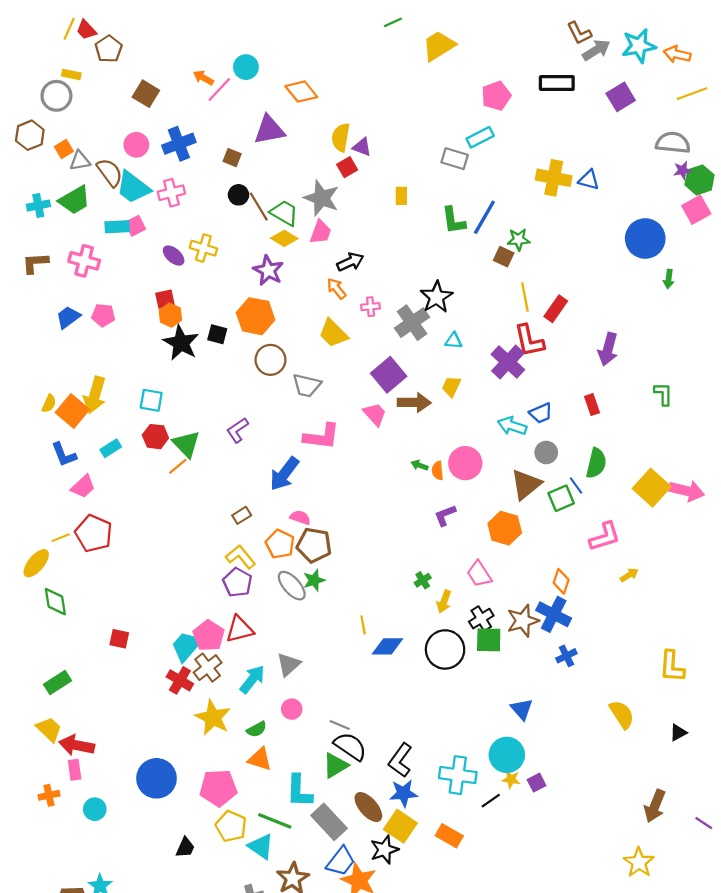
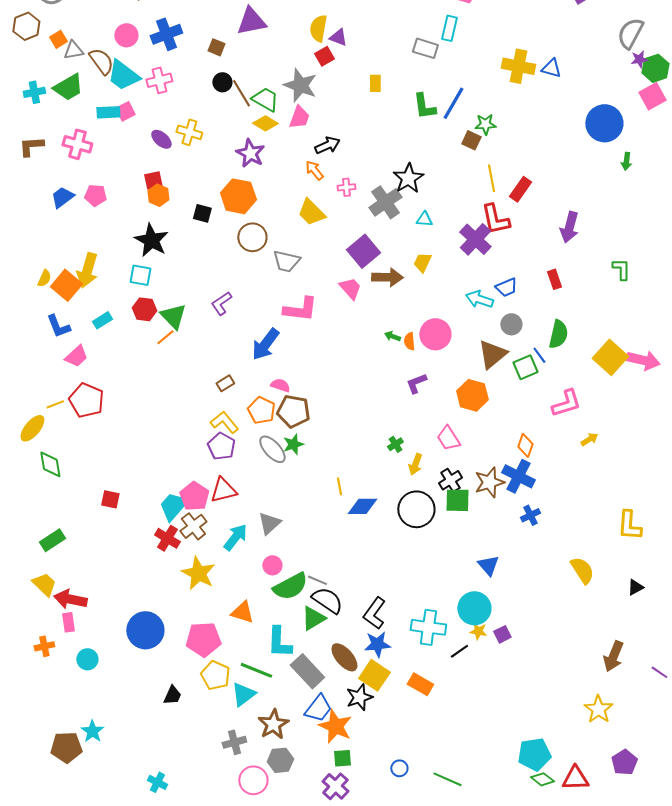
cyan rectangle: (480, 137) -> (449, 28), turned -50
gray semicircle: (673, 143) -> (630, 33), turned -68
black star: (181, 343) -> (151, 240), moved
green semicircle: (257, 729) -> (290, 586), moved, size x1.8
cyan triangle: (261, 846) -> (243, 694), turned 48

